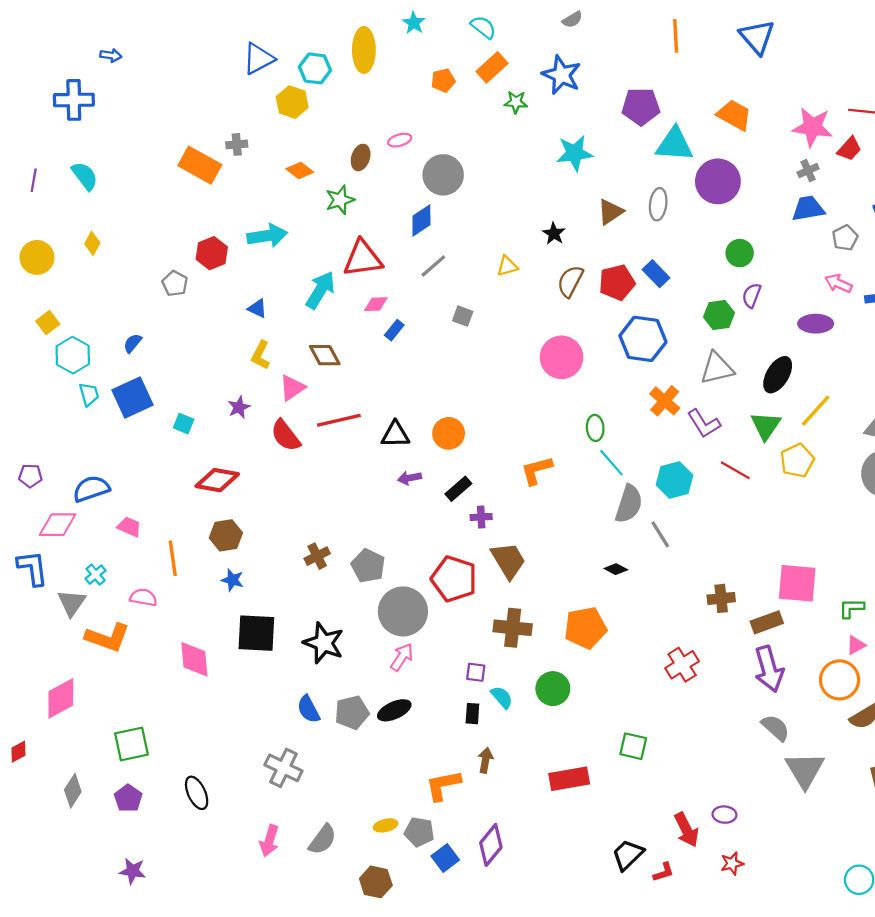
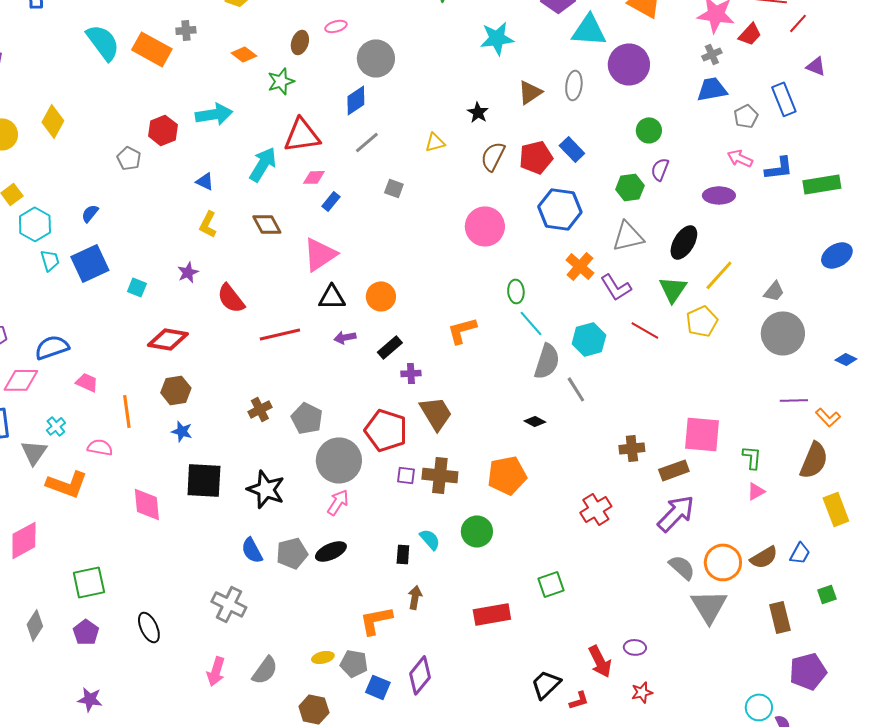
cyan semicircle: (85, 176) -> (103, 42), moved, size x1.4
yellow diamond: (92, 243) -> (53, 121), size x1.5
pink triangle: (292, 388) -> (320, 254), moved, size x1.4
red line: (339, 420) -> (280, 334), moved
green L-shape: (851, 608) -> (752, 457), turned 95
purple arrow: (769, 669) -> (676, 513), turned -120
purple square: (476, 672) -> (406, 475), moved
orange circle: (840, 680) -> (723, 562), moved
green square: (633, 746) -> (551, 584), turned -32
blue square: (445, 858) -> (378, 687), turned -30

